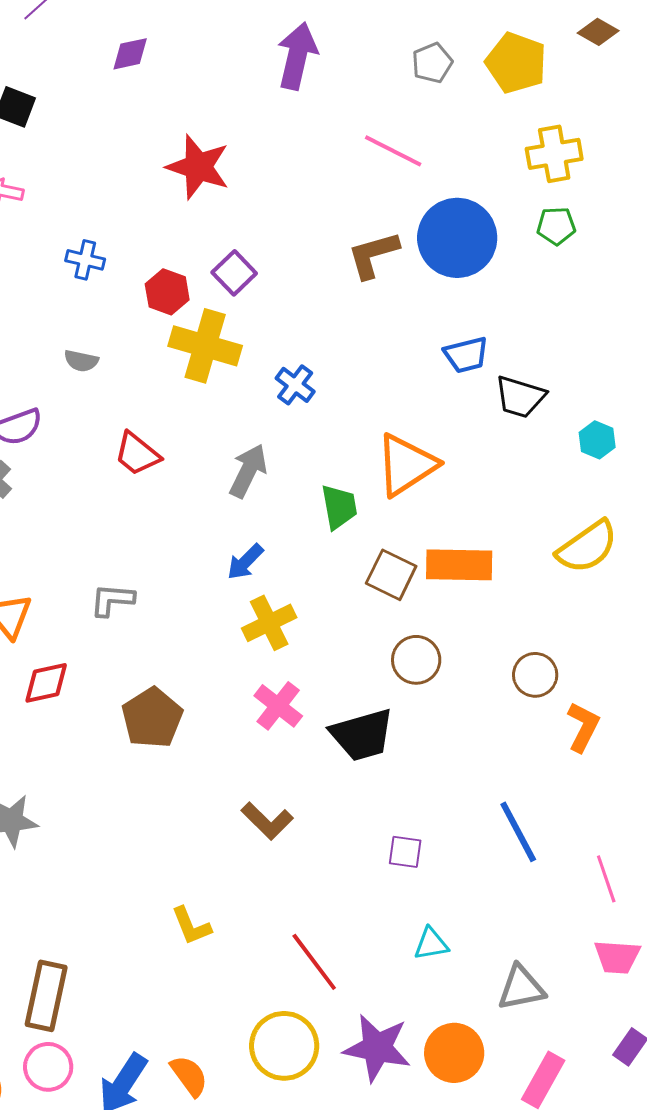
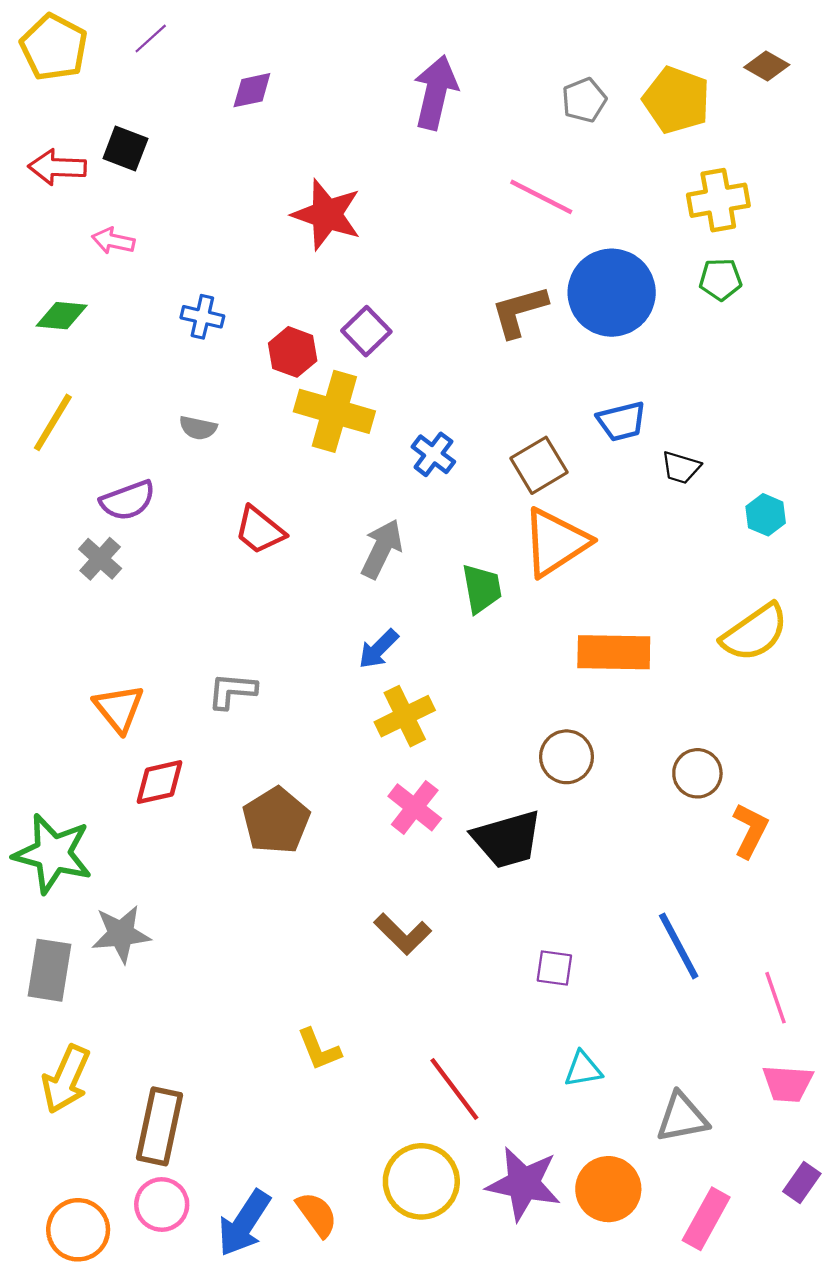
black trapezoid: (520, 397) -> (681, 467), size x0.7
brown square: (391, 575) -> (539, 465), moved, turned 33

